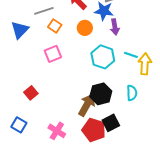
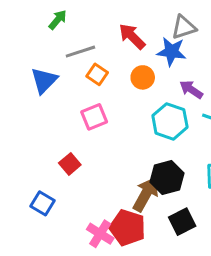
purple arrow: (115, 27) -> (191, 90), moved, turned 133
red square: (31, 93) -> (70, 164), moved
blue square: (19, 125) -> (43, 203), moved
red pentagon: (94, 130) -> (127, 228), moved

